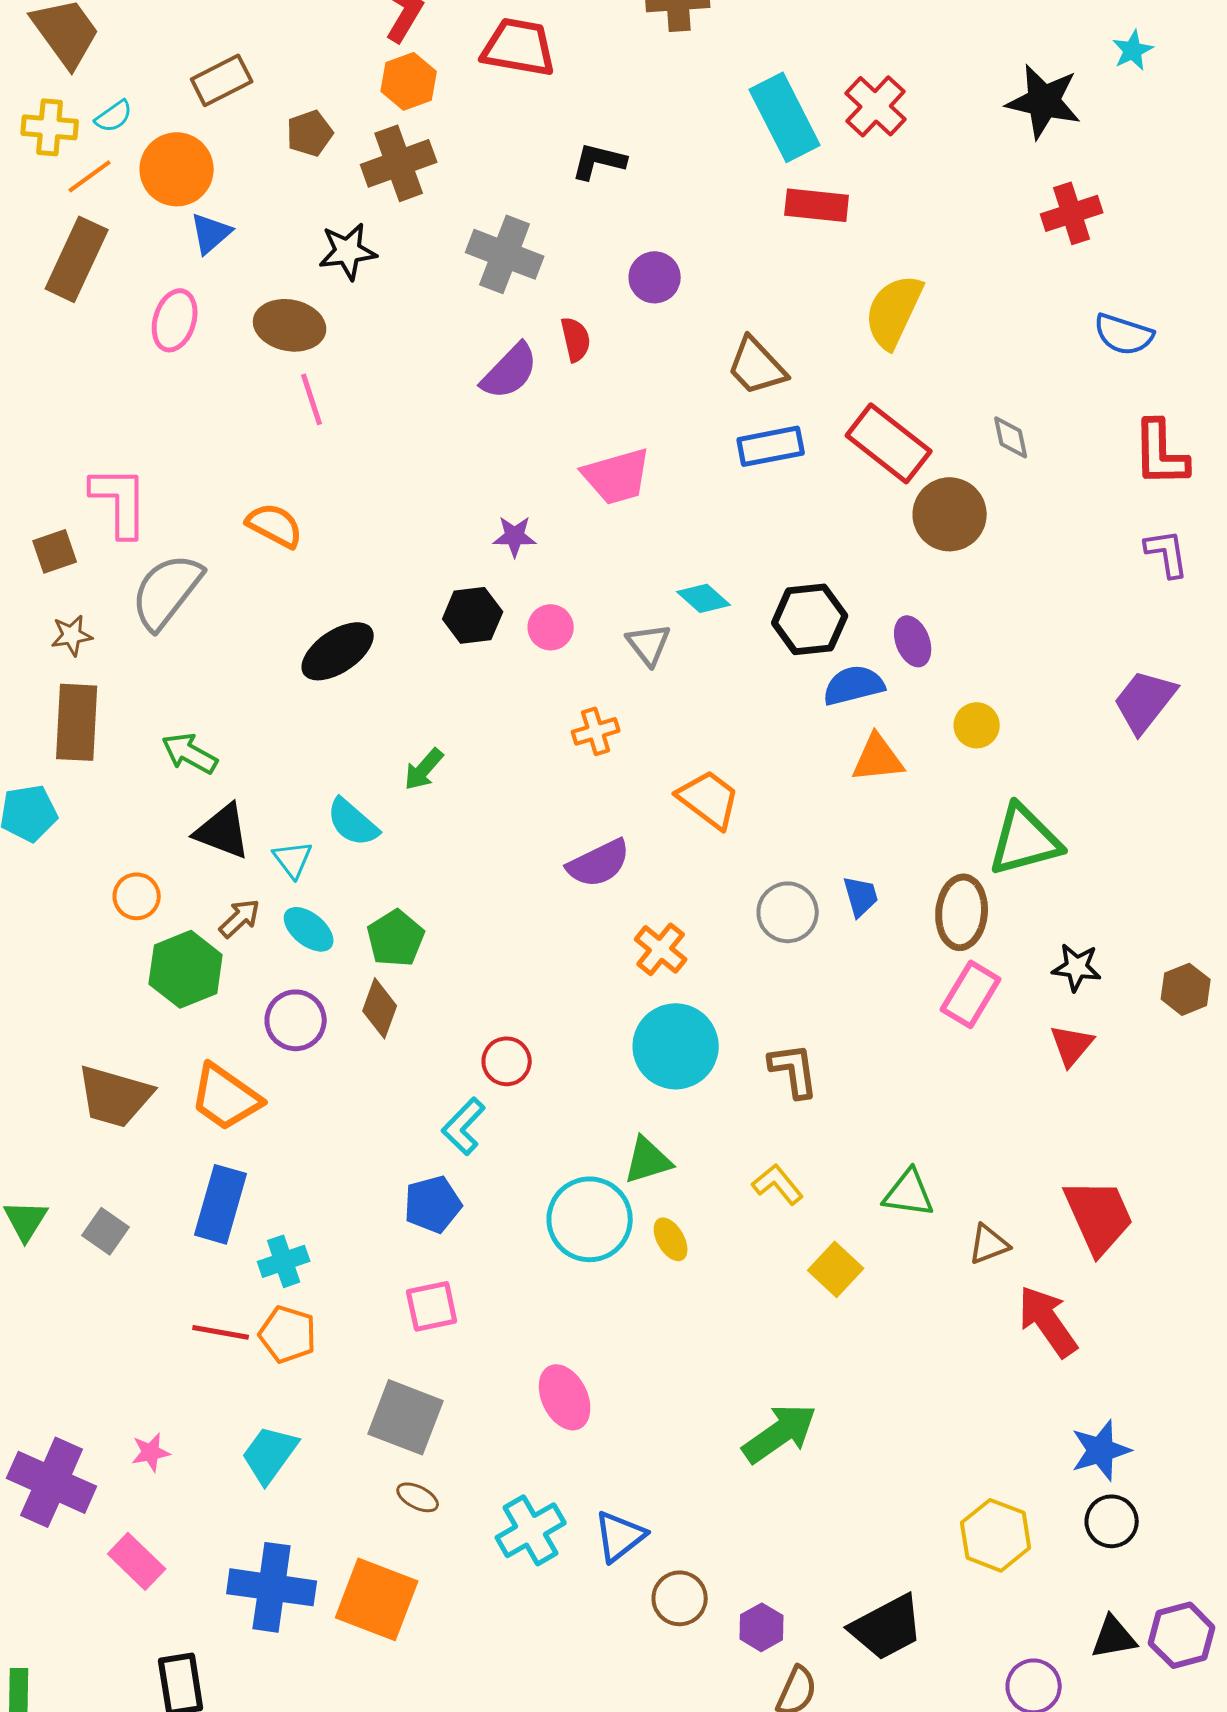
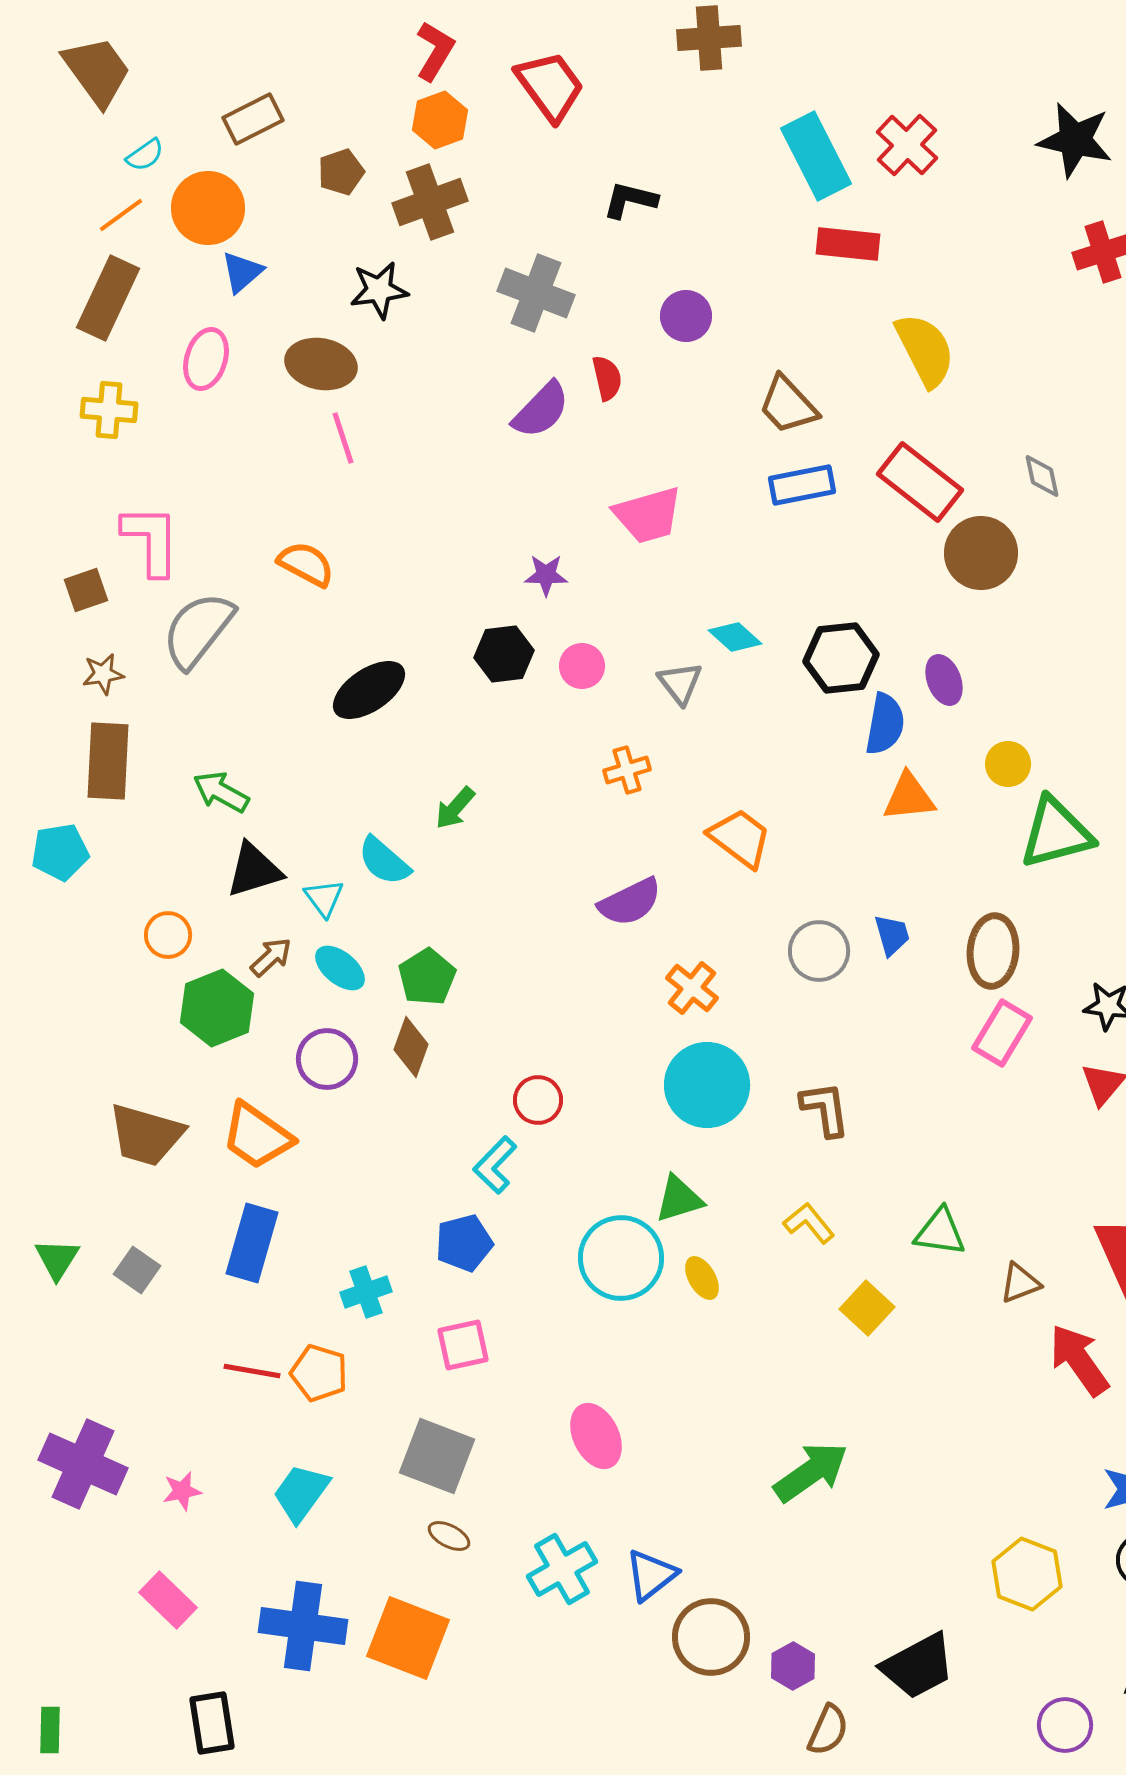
red trapezoid: (519, 47) -> (550, 86), turned 44
yellow cross: (50, 127) -> (109, 410), moved
yellow semicircle: (894, 311) -> (925, 350), turned 128
blue semicircle: (854, 685) -> (885, 724), turned 114
black triangle: (223, 831) -> (254, 870), turned -38
green triangle: (1025, 840) -> (1056, 833), moved
cyan cross: (284, 1261) -> (366, 1292), moved
purple cross: (52, 1482) -> (83, 1464), moved
brown circle: (680, 1598) -> (711, 1637), size x1.4

